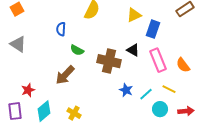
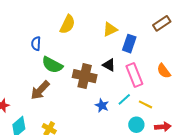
green semicircle: (77, 50) -> (52, 65), size x1.5
orange semicircle: (183, 65) -> (164, 71), moved
cyan line: (146, 94) -> (124, 99), moved

